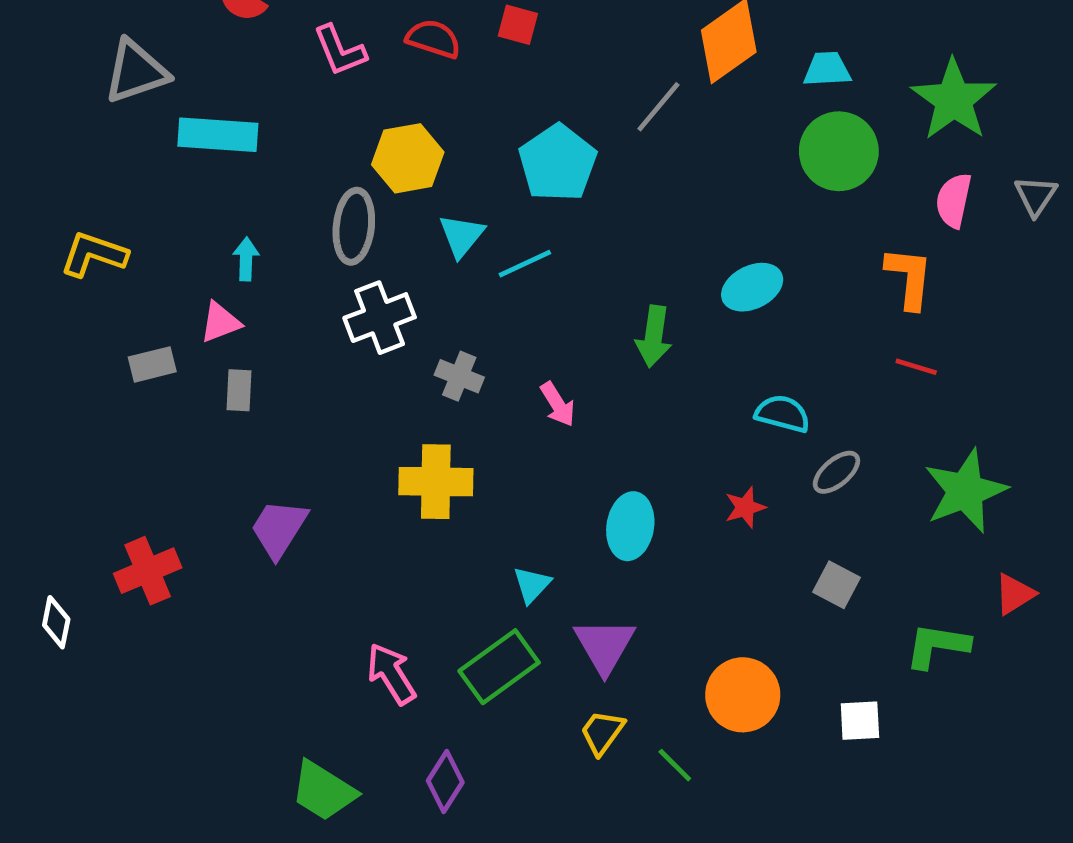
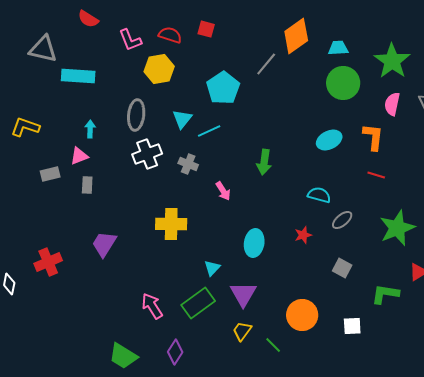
gray triangle: (136, 72) -> (43, 49), turned 32
yellow hexagon: (408, 158) -> (159, 69), moved
cyan ellipse: (752, 287) -> (329, 140), moved
gray cross: (459, 376) -> (188, 164), moved

